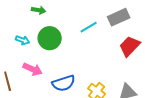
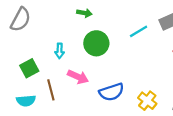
cyan arrow: (23, 40) -> (60, 51), moved, turned 72

